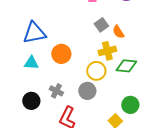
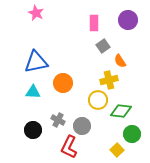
gray square: (101, 25) -> (103, 46), moved
green diamond: (126, 66) -> (121, 111), moved
gray circle: (87, 91) -> (82, 126), moved

